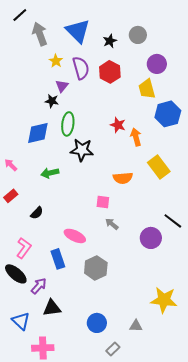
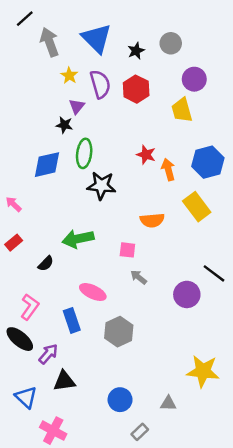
blue hexagon: (168, 114) -> (208, 162), moved
green arrow: (50, 173) -> (78, 239), moved, size x1.4
pink cross: (43, 348) -> (53, 431), turned 30

